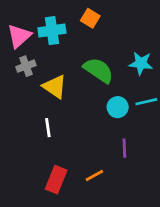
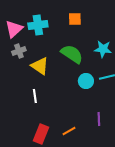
orange square: (90, 18) -> (75, 19), moved, turned -32
purple line: (124, 148) -> (99, 119), moved

